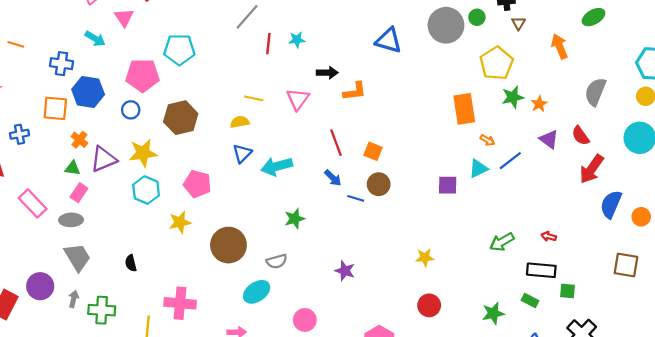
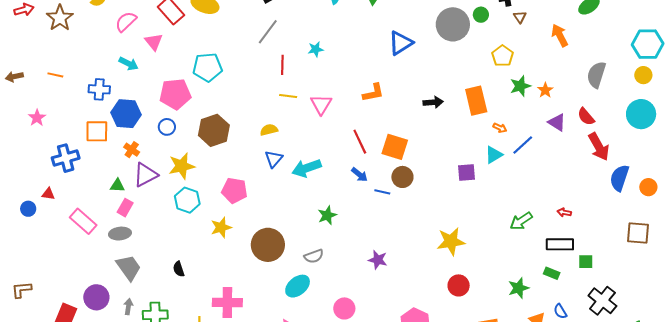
blue triangle: (388, 41) -> (401, 43), turned -44
red line: (268, 44) -> (282, 65), moved
yellow pentagon: (496, 63) -> (503, 56), size x0.7
black arrow: (327, 73) -> (433, 102), moved
yellow line: (254, 98) -> (288, 96), moved
blue cross: (19, 134) -> (66, 158), size x1.5
orange cross: (79, 140) -> (132, 150), moved
orange square: (373, 151) -> (395, 147), size x1.5
red arrow: (592, 169) -> (599, 147), turned -60
yellow star: (425, 258) -> (451, 241), size x1.6

